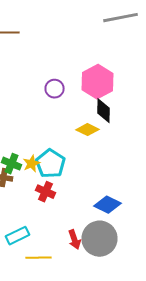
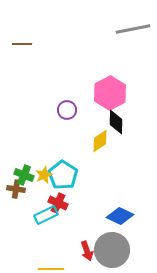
purple circle: (54, 89) -> (67, 110), moved
yellow diamond: (88, 130) -> (100, 141), turned -60
cyan rectangle: (18, 236) -> (46, 215), moved

